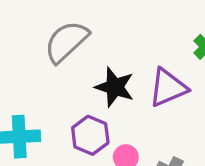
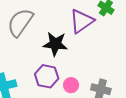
purple triangle: (168, 88) -> (82, 21), moved

